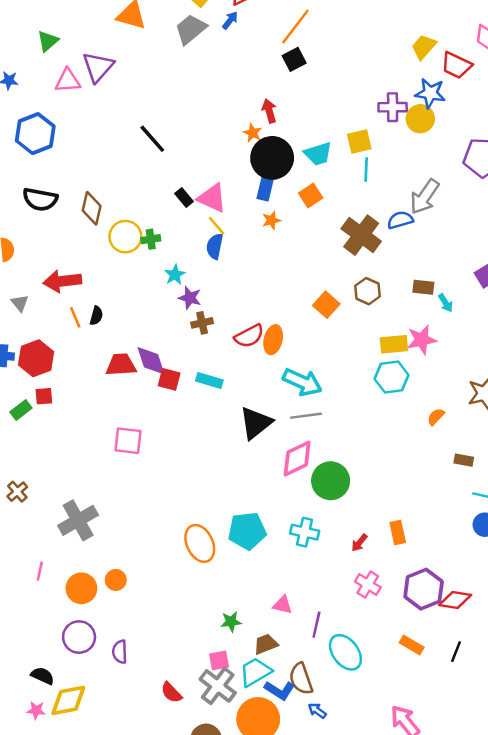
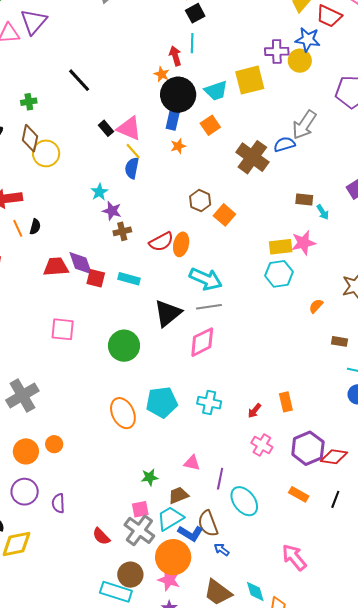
yellow square: (359, 141) -> (250, 80), size x1.4
cyan line: (366, 170) -> (192, 43), moved
yellow circle: (125, 237) -> (46, 153), moved
green cross: (151, 239) -> (29, 102), moved
brown hexagon: (368, 291) -> (200, 201), moved
green circle: (331, 481) -> (124, 346), moved

